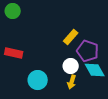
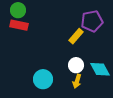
purple pentagon: (88, 51) -> (92, 21), moved, turned -30
red rectangle: (14, 53) -> (19, 25), moved

